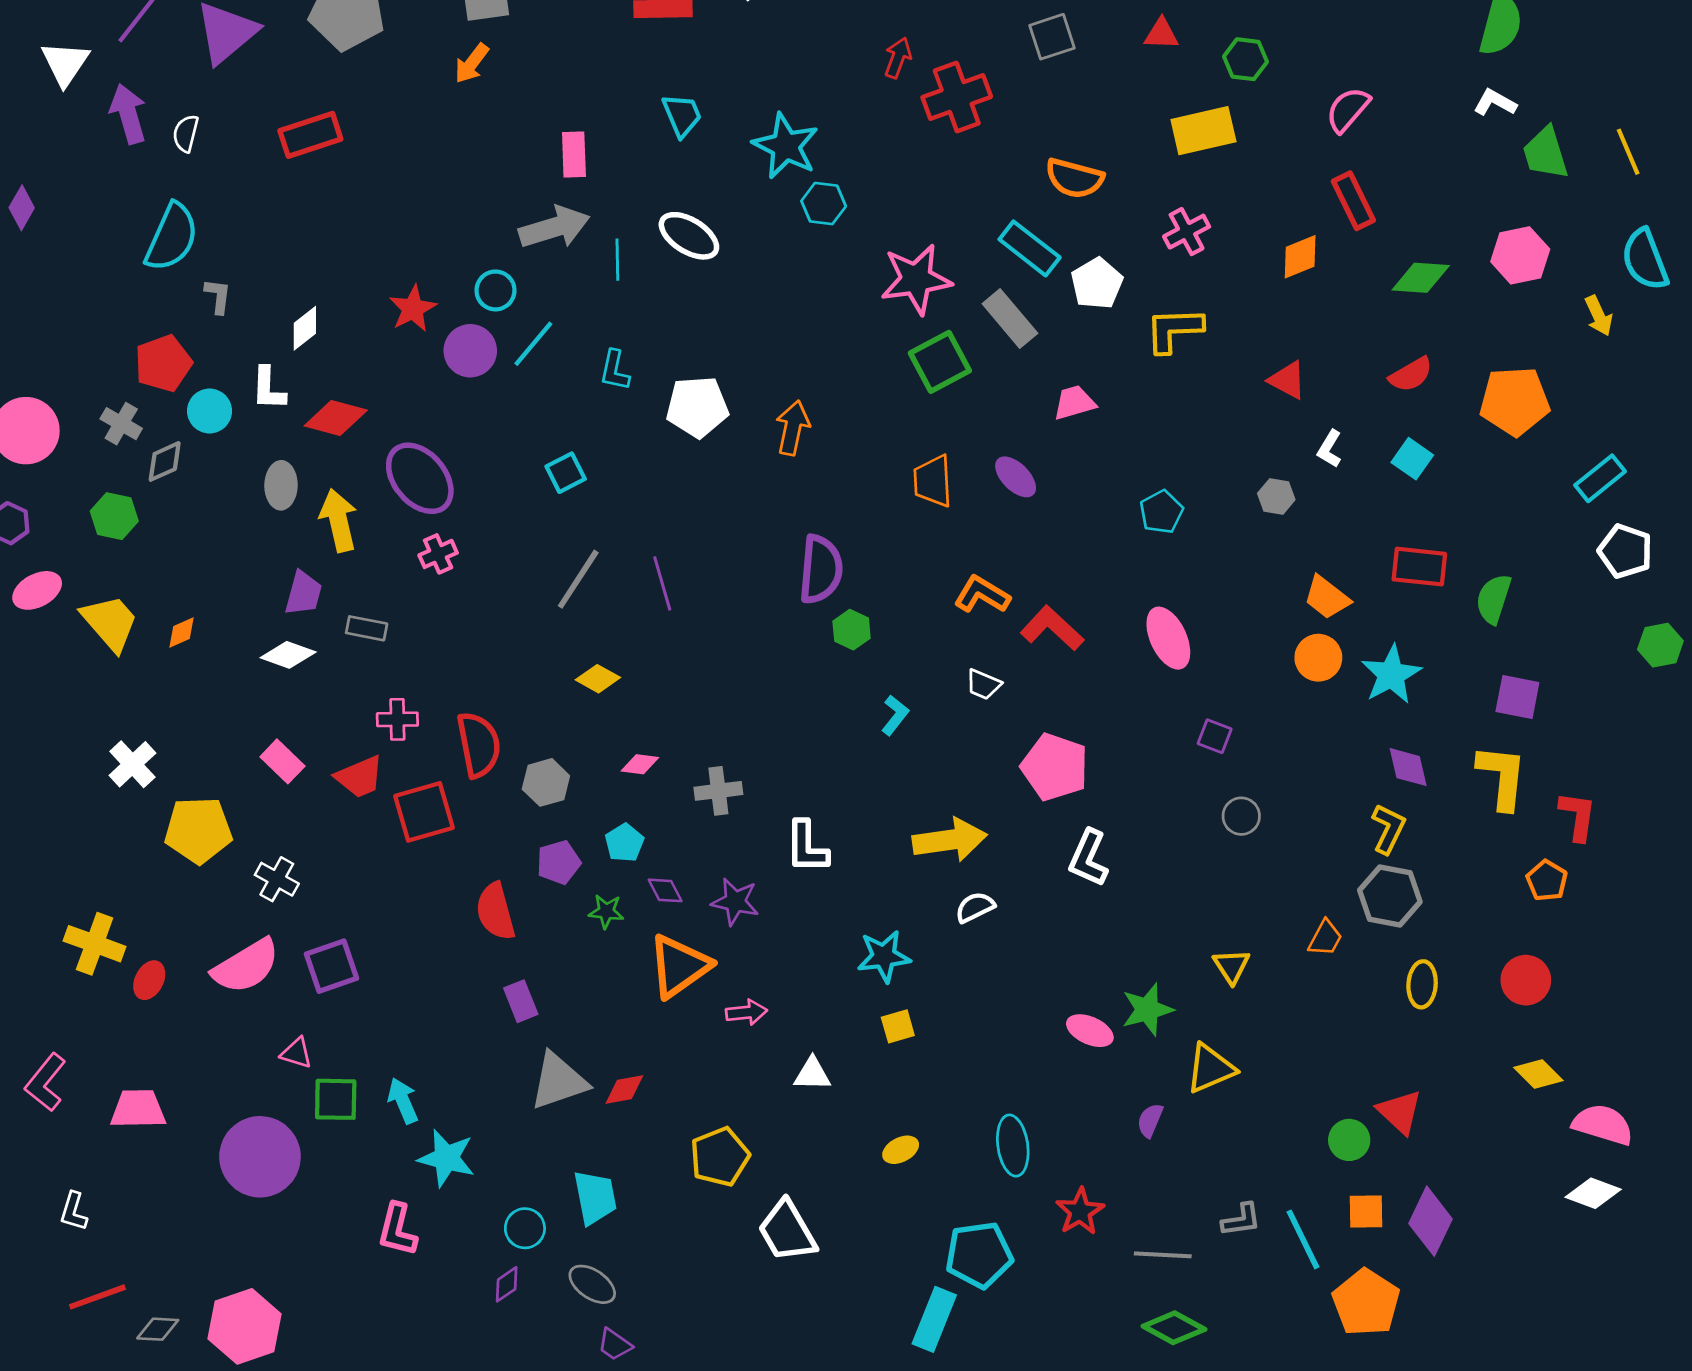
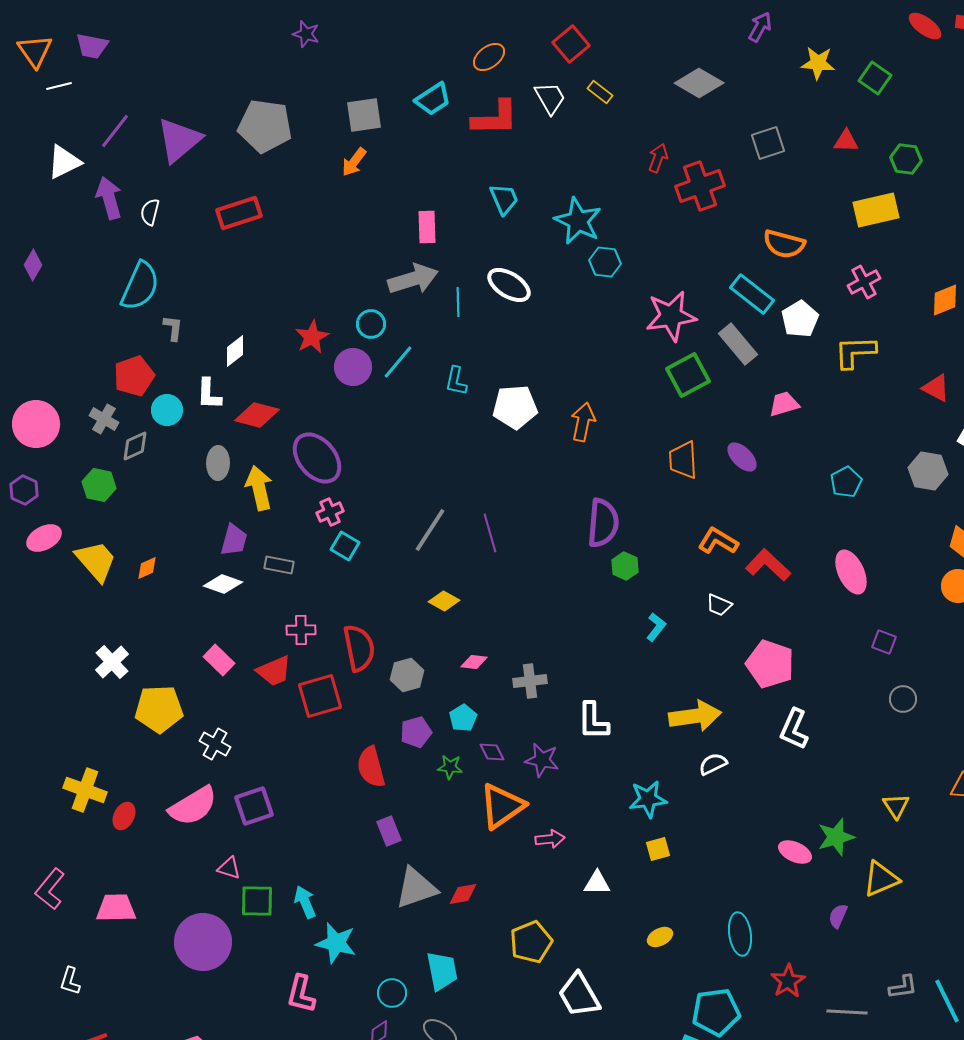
white triangle: (65, 63) -> (64, 162), turned 30
cyan square: (566, 473) -> (345, 546), moved, turned -32
gray hexagon: (1276, 497) -> (928, 471), size x1.5

